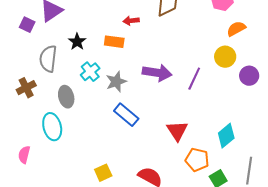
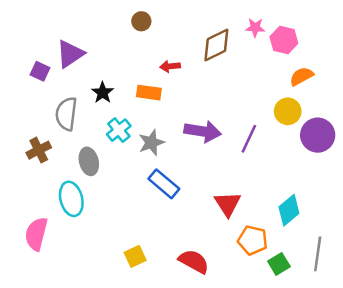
purple circle: (249, 76) -> (318, 135), size x1.4
pink semicircle: (24, 155) -> (36, 234), size x1.5

